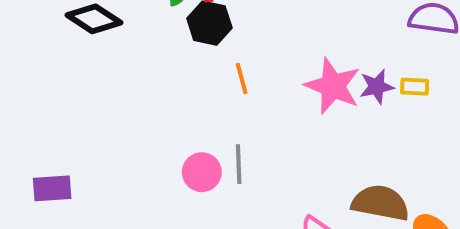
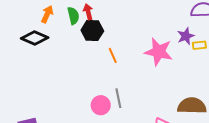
purple star: (377, 87) -> (186, 36), moved

